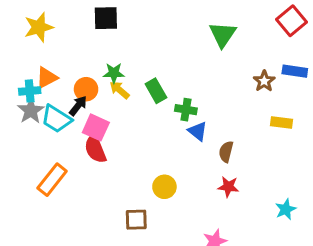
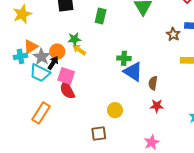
green rectangle: (156, 91) -> (101, 16), moved, turned 49
gray star: (31, 111) -> (42, 57), moved
blue triangle: (198, 131) -> (133, 72), size x1.5

